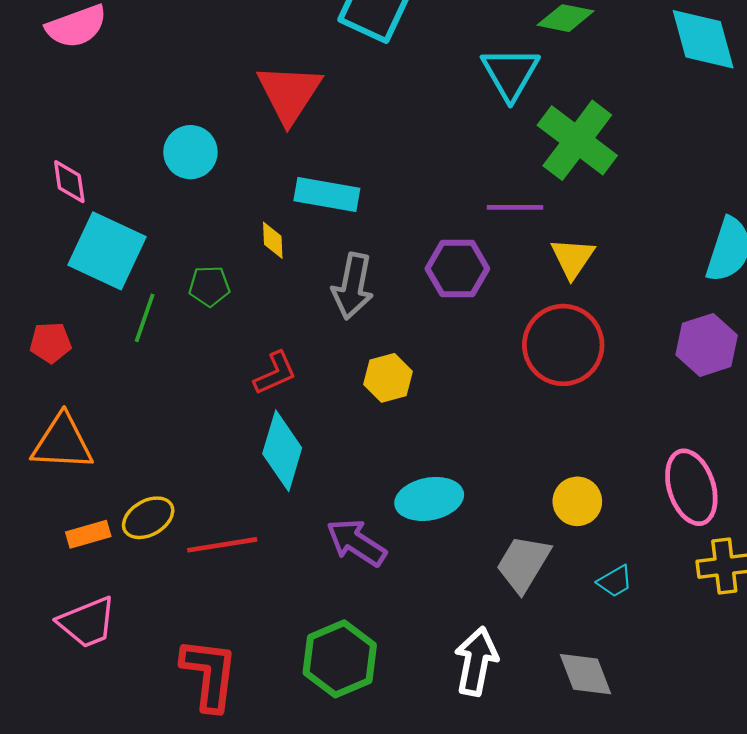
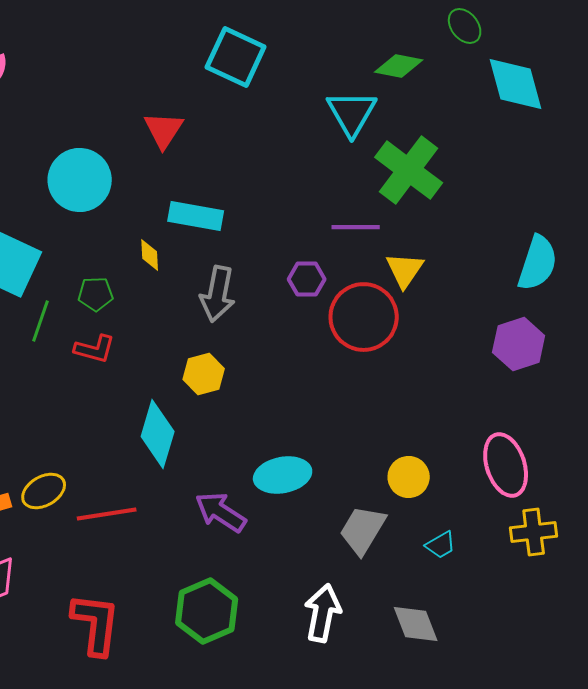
red triangle: (289, 93) -> (164, 130), size x0.7
cyan circle: (190, 152) -> (80, 180), size x1.4
purple hexagon: (457, 269) -> (307, 279), size x0.7
red circle: (563, 345) -> (364, 317), moved
red L-shape: (275, 373) -> (95, 349), moved, turned 39
yellow hexagon: (388, 378) -> (204, 374), moved

